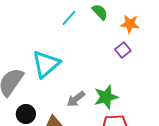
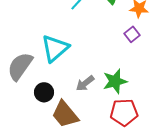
black circle: (26, 114) -> (44, 92), moved

